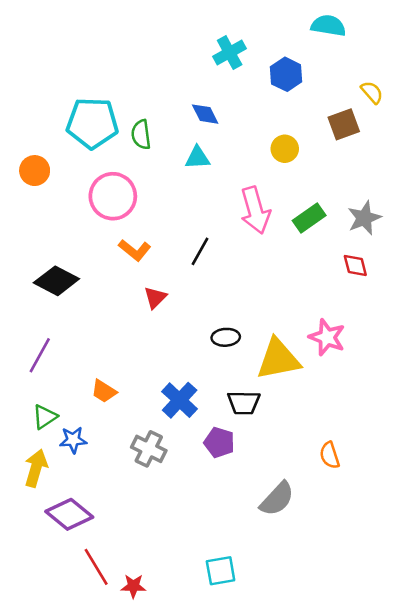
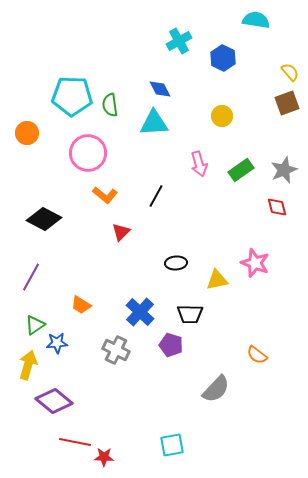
brown square: (344, 124) -> (287, 103), moved
cyan triangle: (198, 158) -> (154, 123), size x1.4
pink arrow: (255, 210) -> (199, 164), size x0.7
yellow triangle: (278, 359) -> (217, 280), size x0.6
orange semicircle: (330, 455) -> (257, 355), turned -35
red line: (96, 567) -> (75, 442), turned -48

